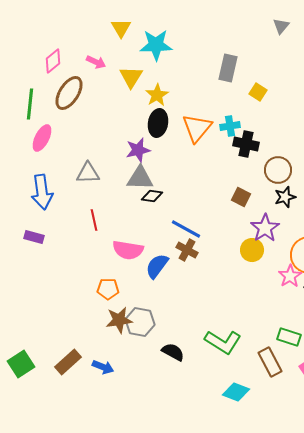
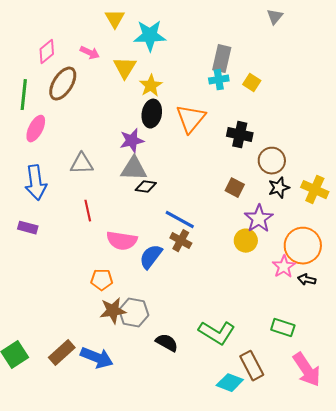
cyan cross: (230, 126) -> (219, 80), moved
brown rectangle: (270, 362) -> (252, 366), moved
blue arrow: (103, 367) -> (97, 358), size x1.5

